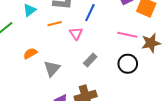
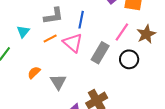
pink triangle: (76, 33) -> (73, 43), size x1.5
pink line: (127, 35) -> (122, 32), turned -54
gray rectangle: (90, 60) -> (100, 53), moved, size x1.5

